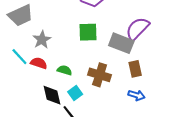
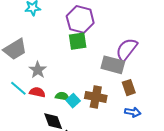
green square: (88, 32) -> (78, 41), moved
cyan square: (75, 93) -> (73, 101), moved

